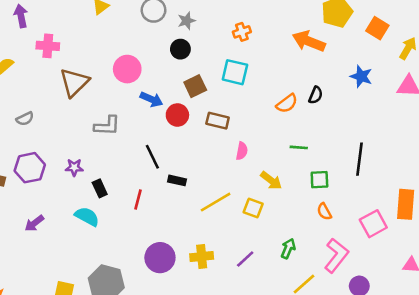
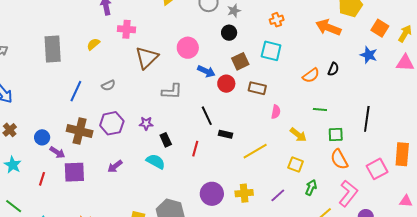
orange square: (377, 28) -> (380, 28), moved
yellow square: (253, 208) -> (296, 165), moved
orange semicircle: (324, 212) -> (339, 159), size x1.5

